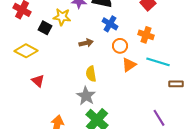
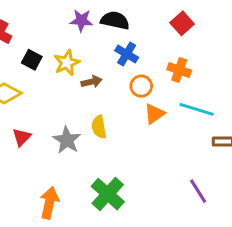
yellow star: (62, 17) -> (67, 63), moved, turned -30
red triangle: (38, 81) -> (22, 137), turned 32
gray star: (86, 96) -> (67, 140), moved

